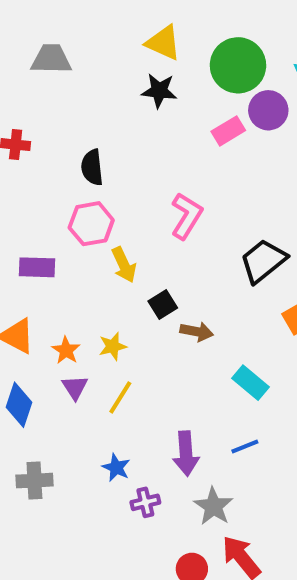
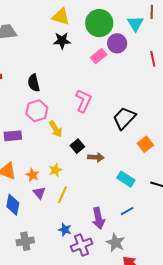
purple cross: (145, 502) -> (82, 245), size x1.5

